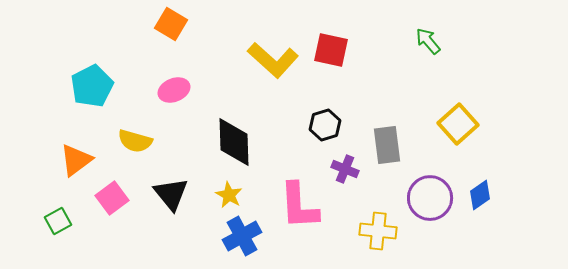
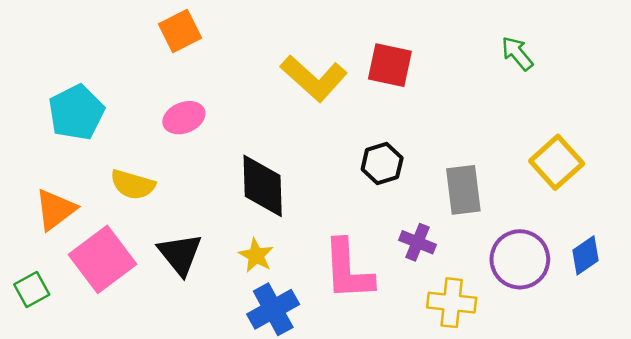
orange square: (171, 24) -> (180, 31), turned 32
purple cross: (345, 169) -> (418, 242), moved
pink square: (112, 198) -> (103, 259), size x1.5

